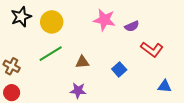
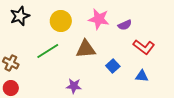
yellow circle: (52, 22) -> (61, 21), moved
brown triangle: (82, 62) -> (86, 49), moved, size x1.5
blue triangle: (165, 86) -> (142, 76), moved

